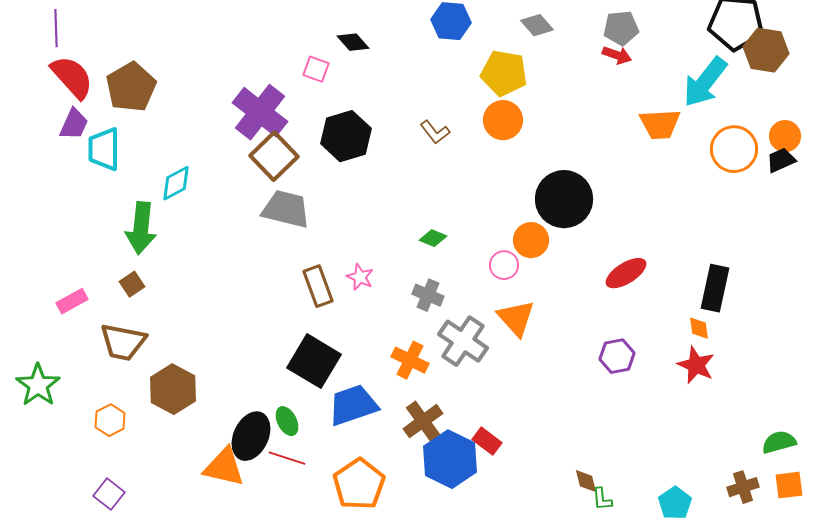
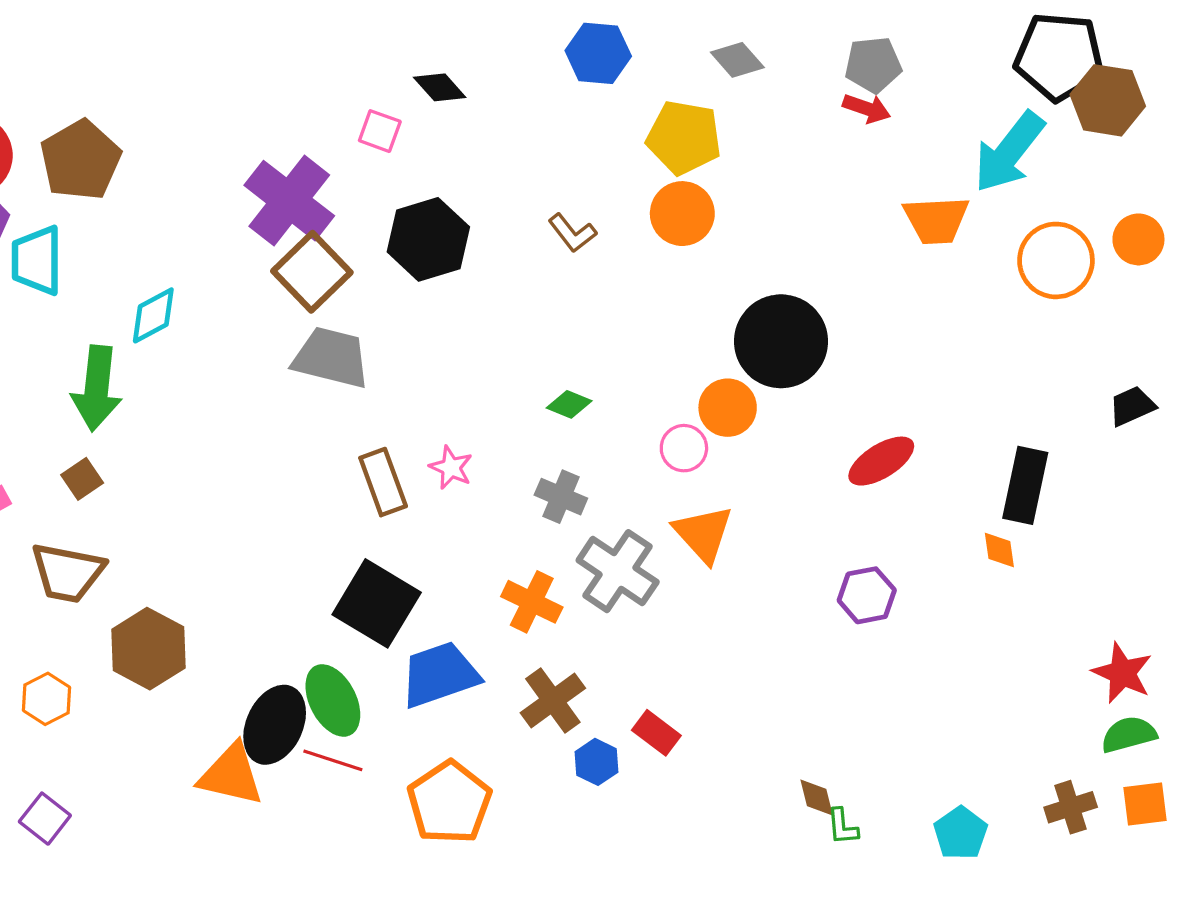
black trapezoid: (781, 160) -> (1132, 406), moved
red star: (696, 365) -> (1122, 673), moved
green ellipse: (287, 421) -> (333, 700), size x1.5
blue hexagon: (450, 459) -> (597, 762), size x0.5

